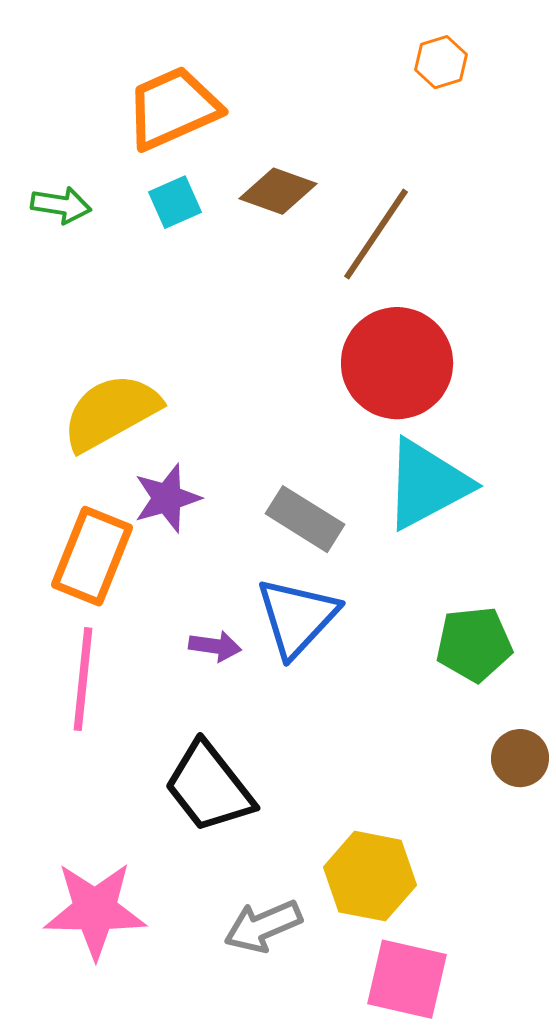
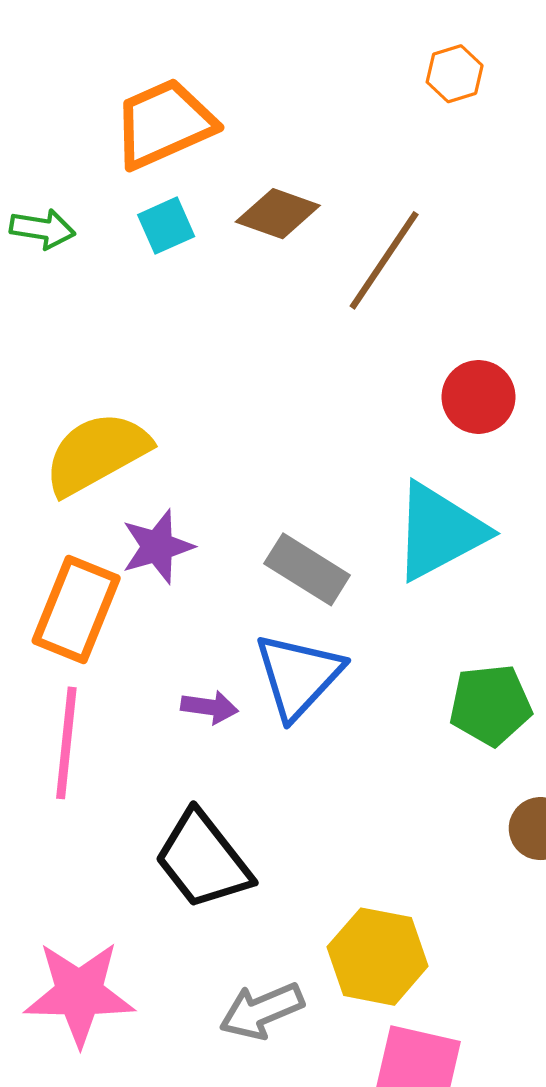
red circle: (397, 363) -> (478, 397), moved, size x0.6

